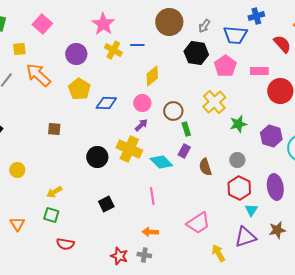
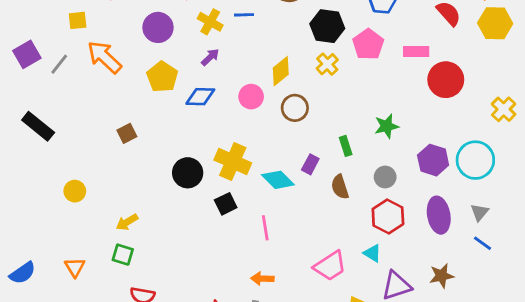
yellow diamond: (152, 76) -> (281, 71), moved
yellow cross: (214, 102) -> (327, 64), moved, size x0.7
purple arrow: (141, 125) -> (210, 57), moved
brown square: (54, 129) -> (127, 133), turned -32
green rectangle: (186, 129) -> (346, 146), moved
purple hexagon: (271, 136) -> (433, 160), moved
black square: (106, 204) -> (226, 204), moved
cyan triangle: (251, 210) -> (372, 253), moved, turned -32

